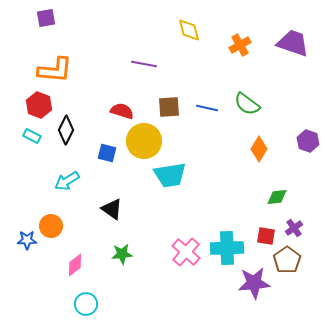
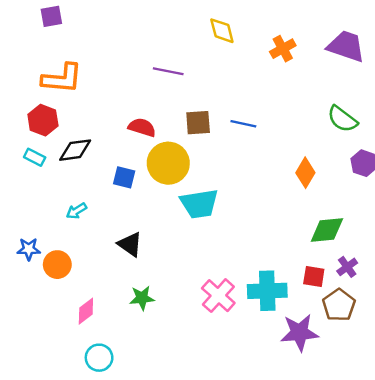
green semicircle: (247, 104) -> (342, 119), moved
black diamond: (66, 130) -> (75, 150), turned 56
cyan arrow: (67, 181) -> (76, 211), size x0.7
green diamond: (277, 197) -> (327, 230), size x1.4
blue star: (27, 240) -> (29, 249), moved

